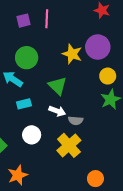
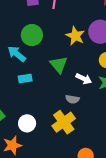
white arrow: (57, 111) -> (84, 79), moved
white circle: (32, 135) -> (27, 123), moved

